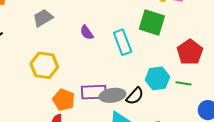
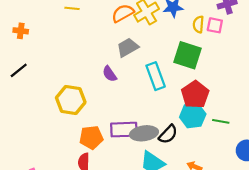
gray trapezoid: (43, 18) -> (128, 47), moved
purple semicircle: (87, 32) -> (110, 74), moved
red pentagon: (190, 52) -> (195, 95), moved
orange pentagon: (64, 100) -> (91, 137), turned -30

